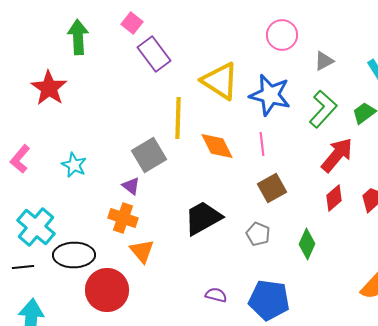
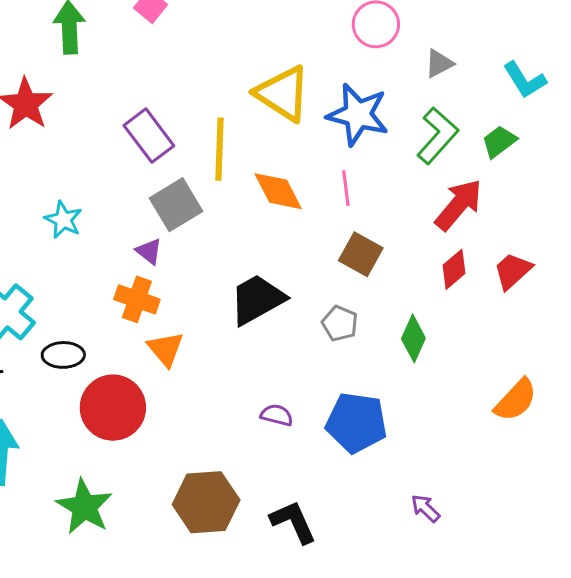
purple rectangle: (154, 54) -> (149, 136), moved
brown square: (272, 188) -> (361, 254), turned -32
black ellipse: (74, 255) -> (63, 355), size x0.7

